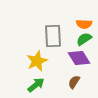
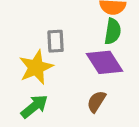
gray rectangle: (53, 36) -> (56, 41), moved, size x0.6
green semicircle: (84, 39) -> (113, 31), turned 133

